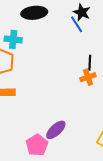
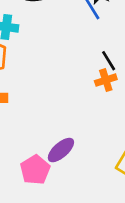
black line: (90, 63) -> (109, 61), turned -35

